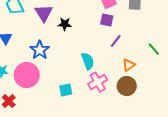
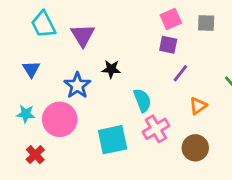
black star: (65, 24) -> (111, 69), moved
brown circle: (127, 86) -> (195, 148), moved
cyan square: (66, 90) -> (113, 140), size x1.6

